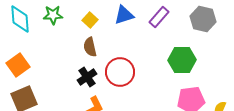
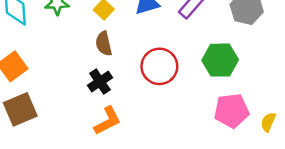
red circle: (120, 72) -> (159, 66), moved

